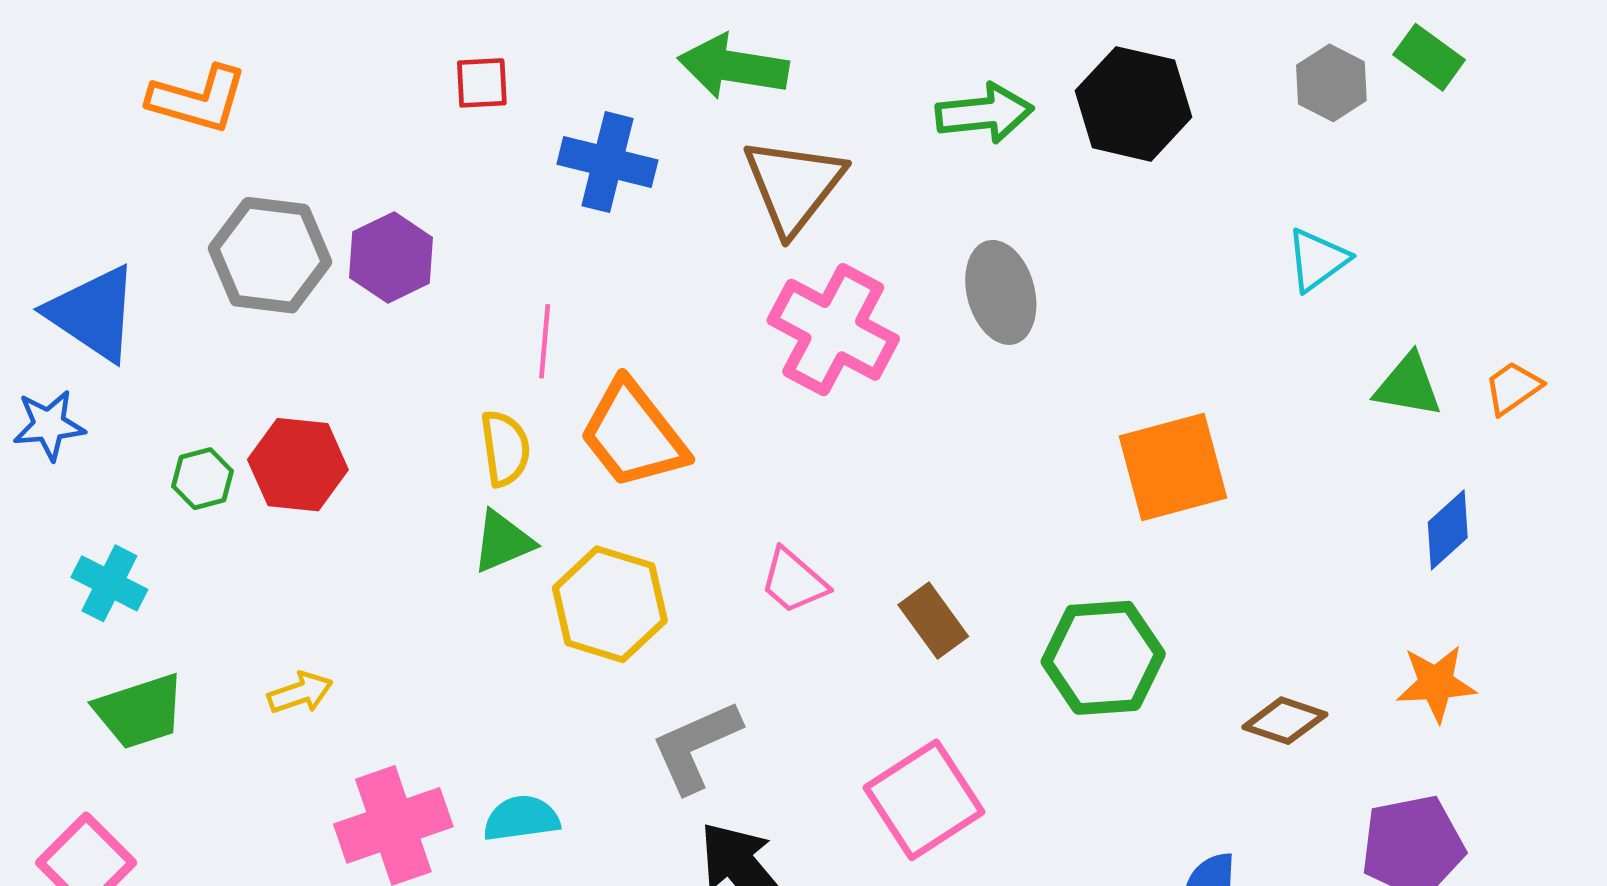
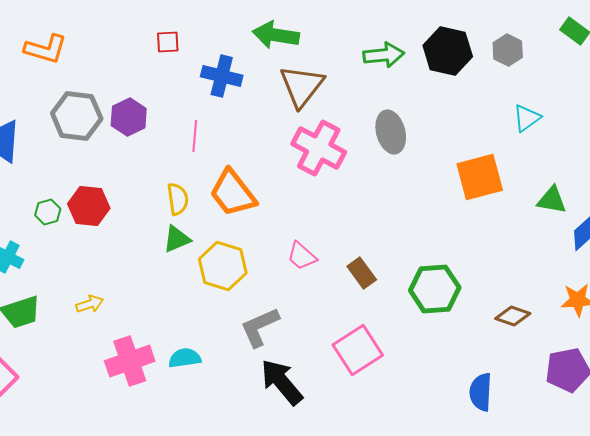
gray hexagon: (1331, 83) -> (508, 50), moved
pink line: (545, 341) -> (195, 136), moved
green triangle: (1408, 386) -> (552, 200), moved
orange square: (1173, 467) -> (480, 177), moved

